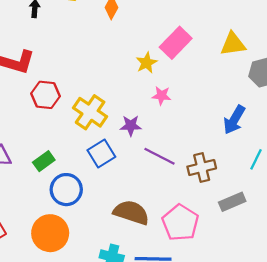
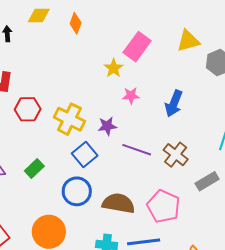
blue arrow: (234, 120) -> (174, 104), moved
brown cross: (202, 168) -> (176, 155), turned -30
blue circle: (66, 190) -> (77, 191), moved

